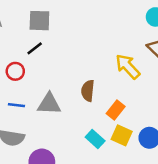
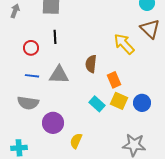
black line: (35, 48) -> (55, 37), moved, turned -56
orange rectangle: (116, 110) -> (114, 80), turned -63

